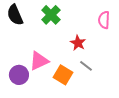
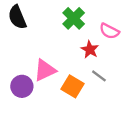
green cross: (51, 15) -> (74, 18), moved
pink semicircle: (104, 20) -> (109, 31), moved, turned -66

